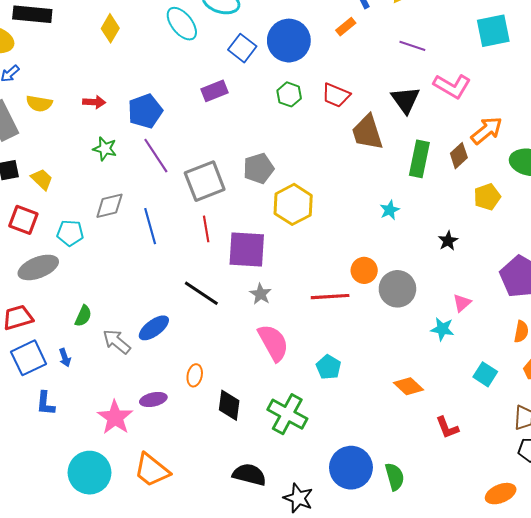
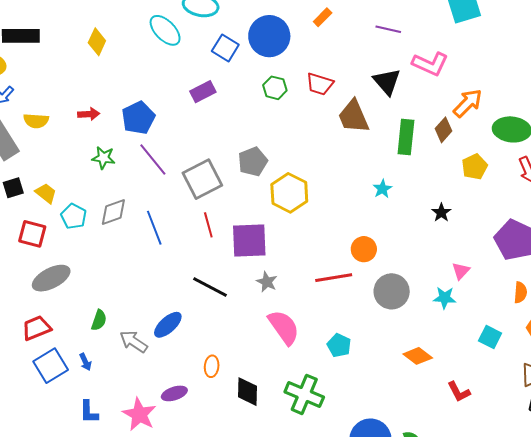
cyan pentagon: (70, 233) -> (74, 216), moved, turned 30
gray circle: (397, 289) -> (392, 291), moved
blue L-shape: (45, 403) -> (89, 412), moved

